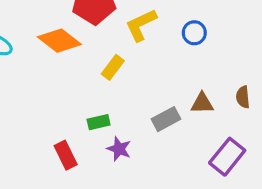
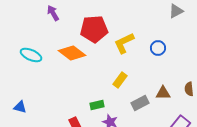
yellow rectangle: (113, 67) -> (120, 80), moved

